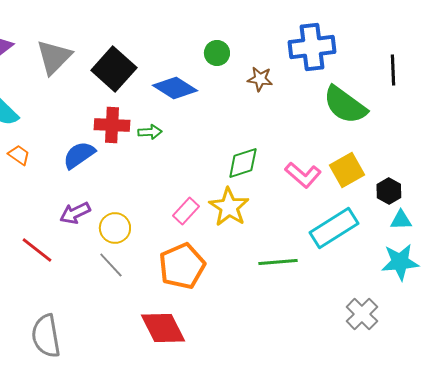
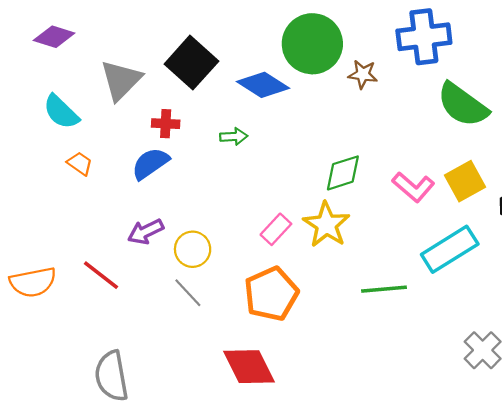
green circle: (217, 53) -> (312, 44), size x2.0
gray triangle: (54, 57) -> (121, 80), moved
red cross: (112, 125) -> (166, 124), moved, size x0.7

